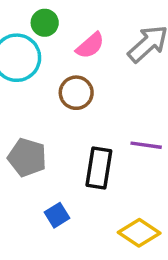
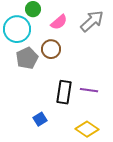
purple line: (146, 145) -> (89, 90), moved
gray pentagon: (27, 157) -> (27, 58), moved, turned 30

